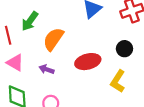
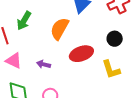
orange semicircle: (53, 39) -> (60, 29), moved
yellow L-shape: (118, 81) -> (111, 70), turned -45

